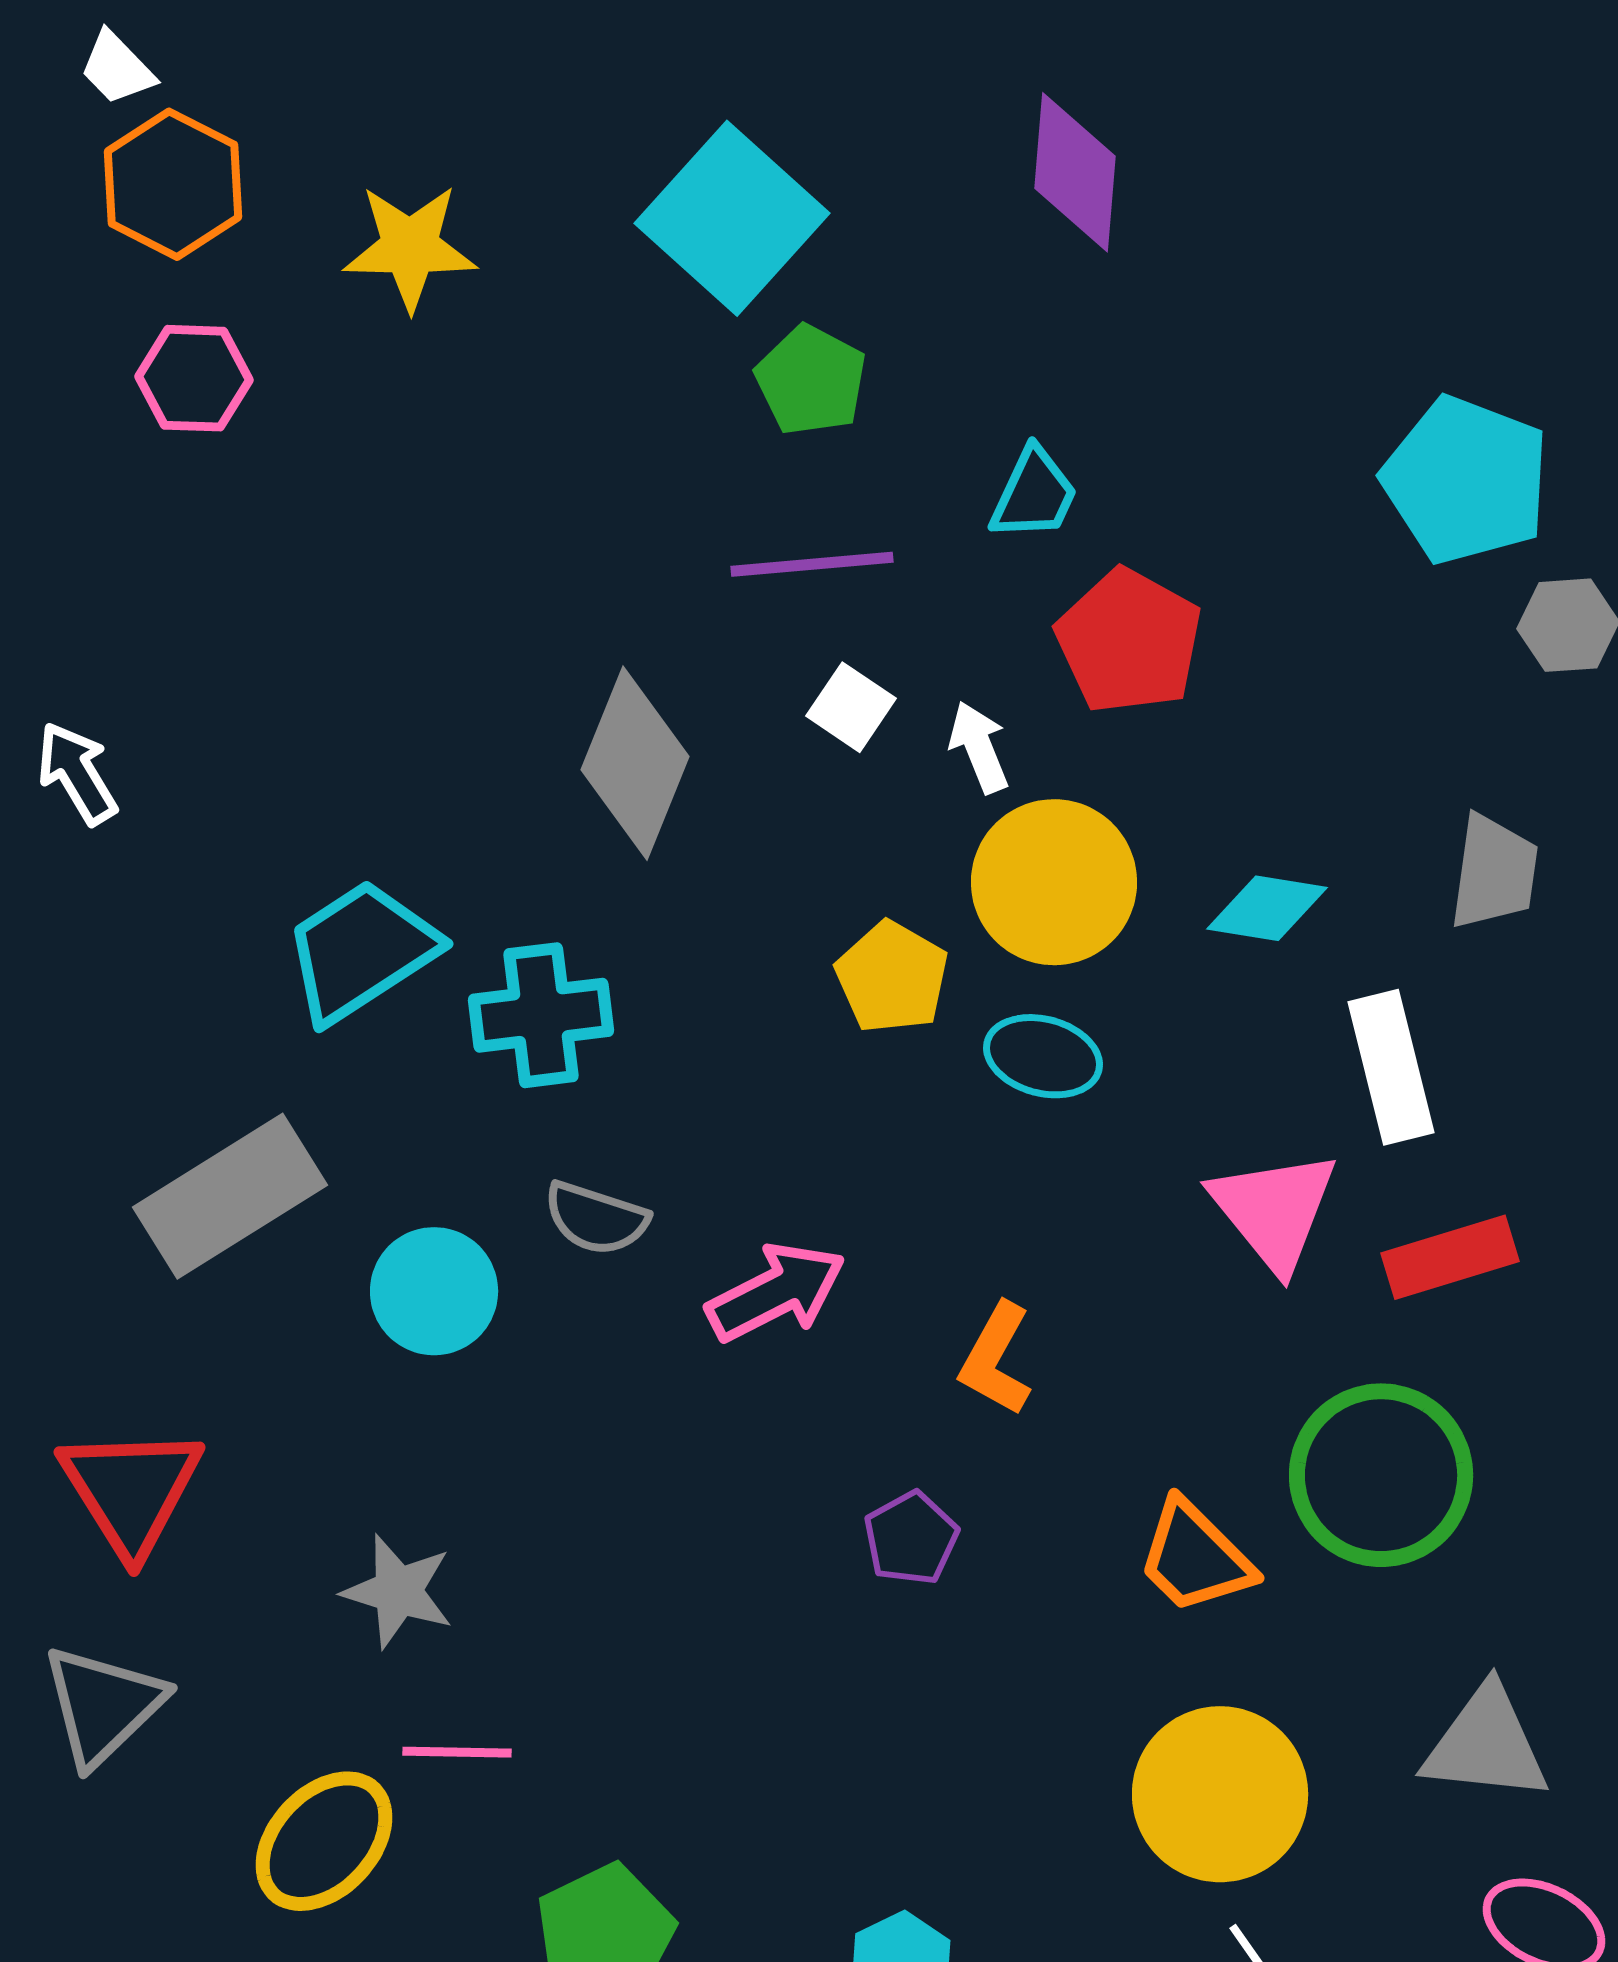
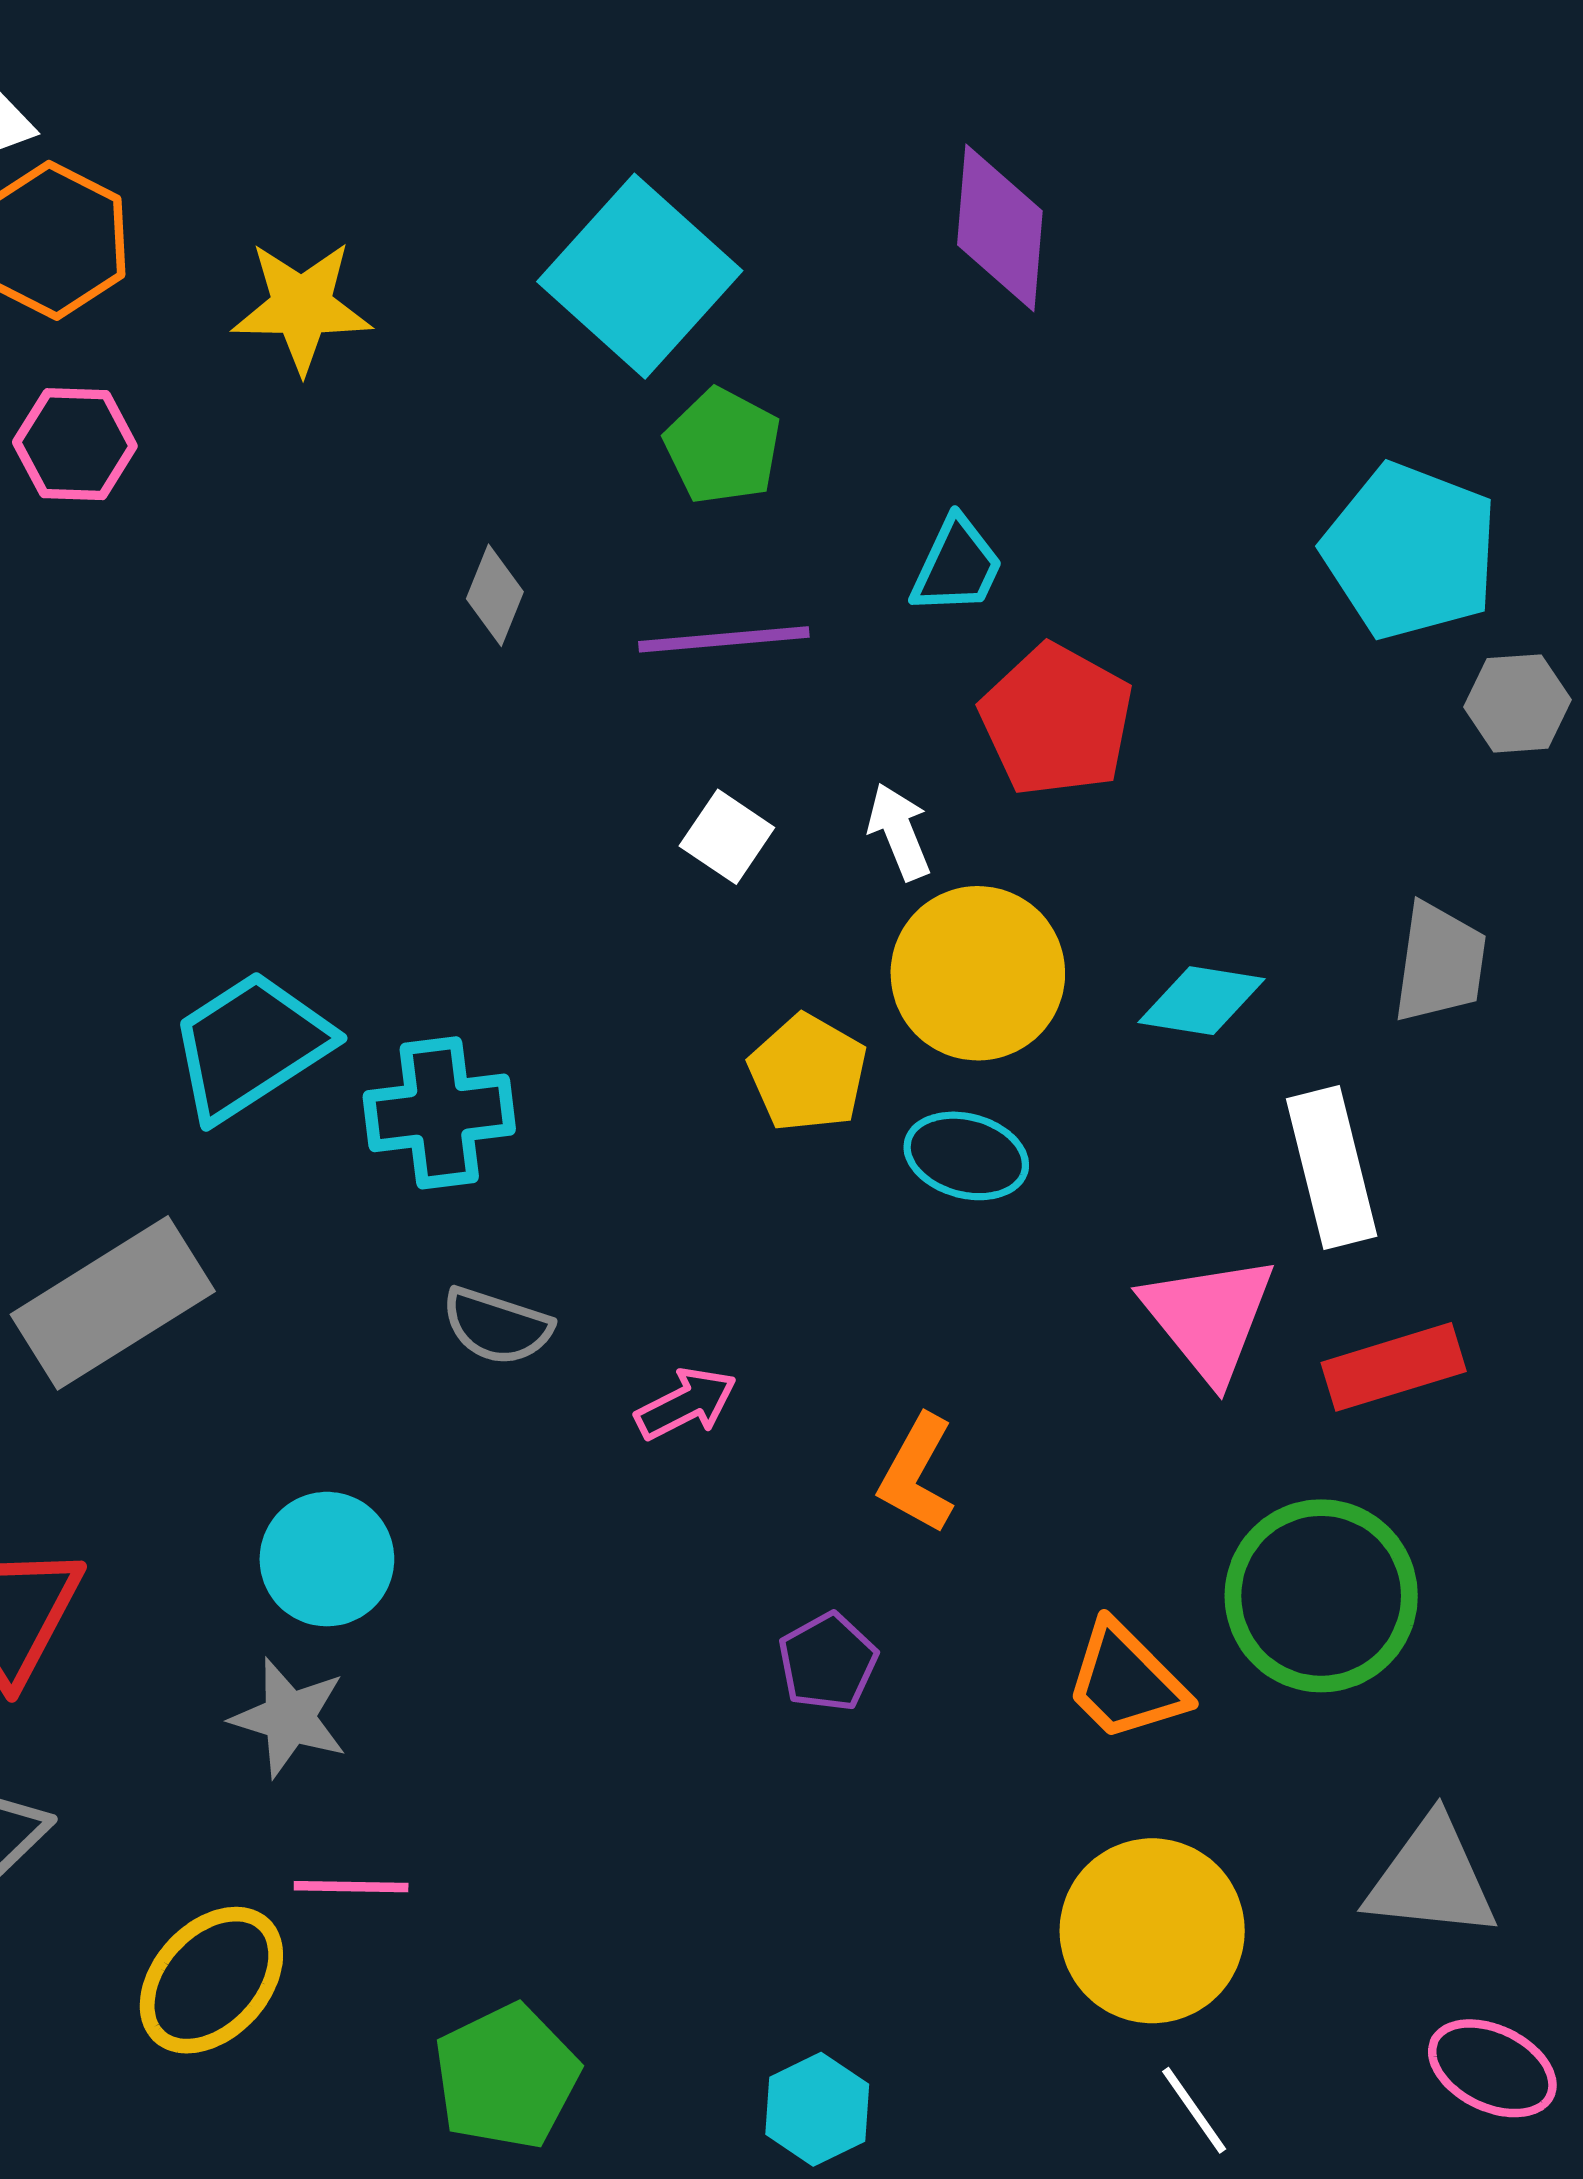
white square: (851, 707) -> (727, 837), moved
gray diamond: (635, 763) -> (495, 595), moved, size x0.5
cyan circle: (434, 1291) -> (327, 1559), moved
pink arrow: (776, 1292) -> (686, 1404), size x0.7

